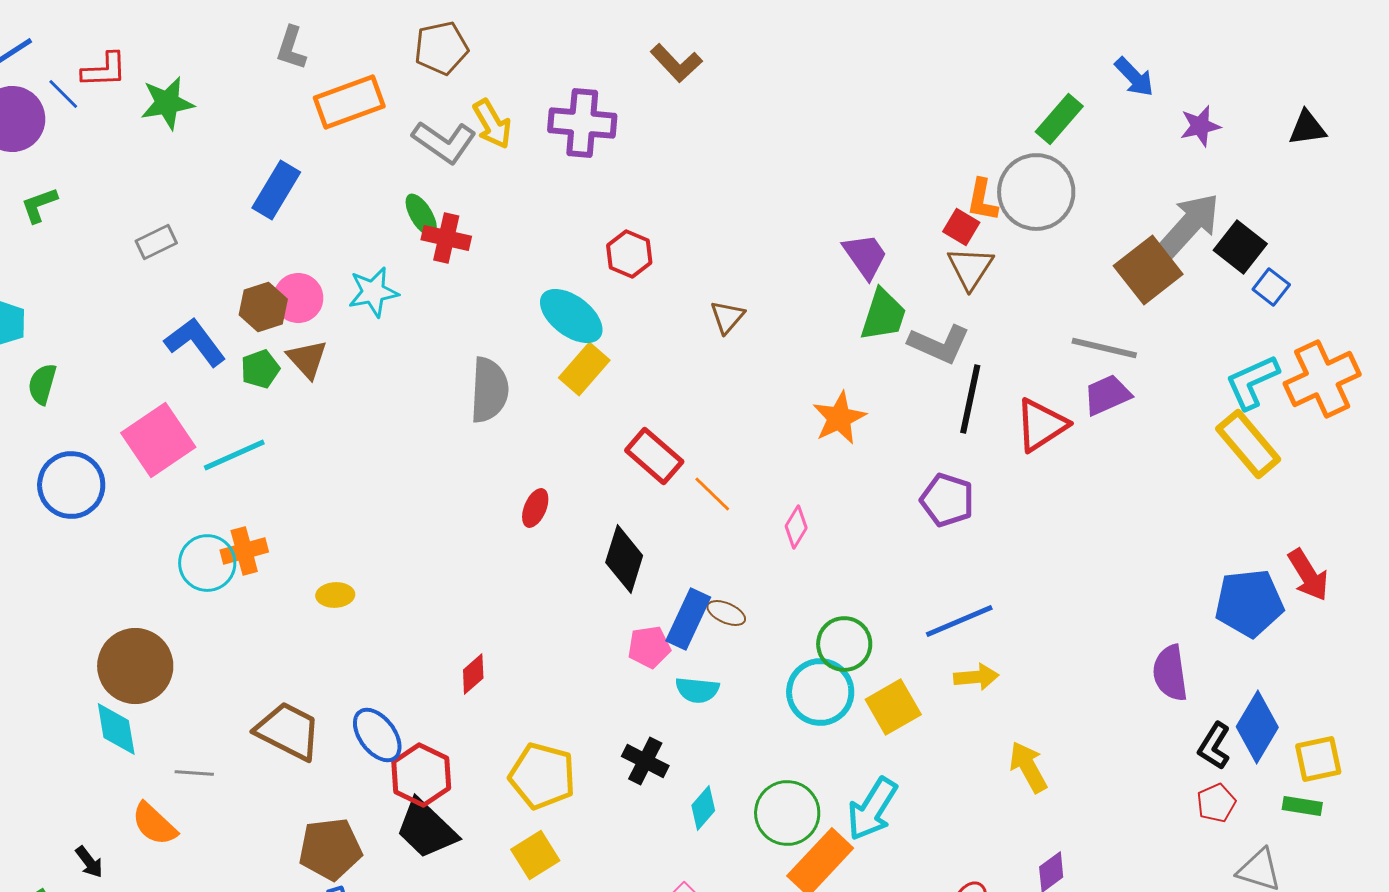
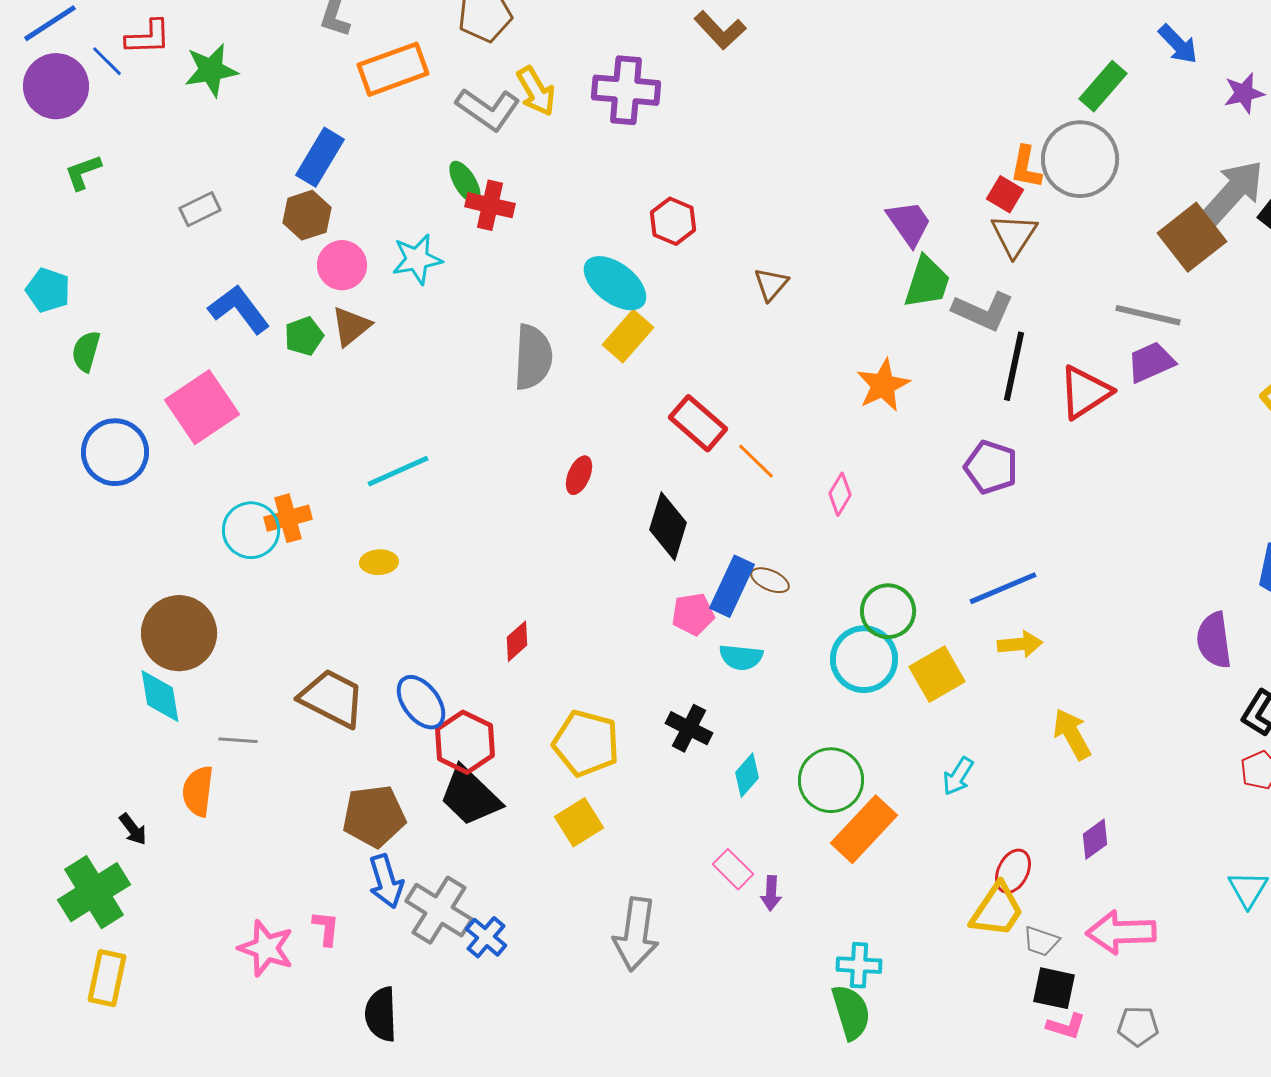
brown hexagon: (263, 307) -> (307, 215), moved
brown triangle: (307, 359) -> (351, 326), turned 33
cyan line: (234, 455) -> (398, 471), moved
cyan arrow: (872, 809) -> (958, 776), moved, size x0.6
orange semicircle: (154, 824) -> (198, 791), turned 54

